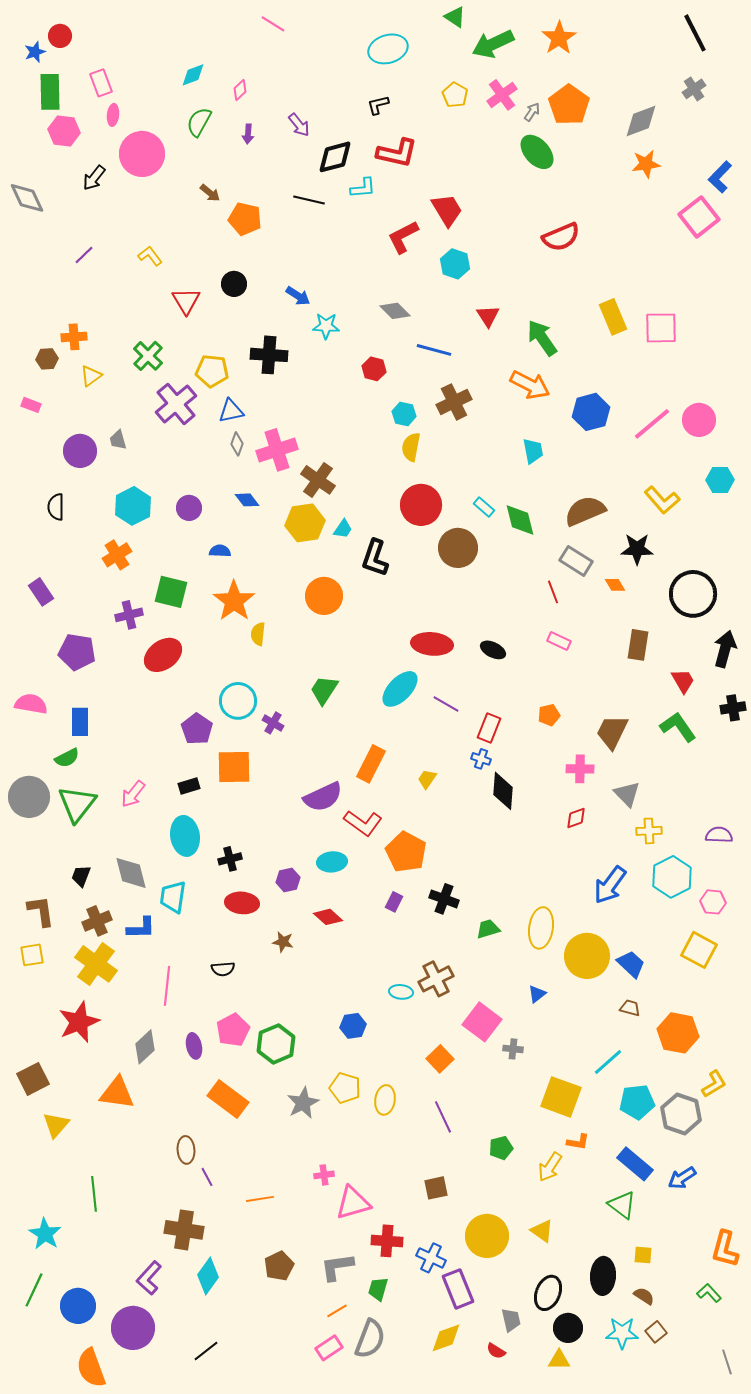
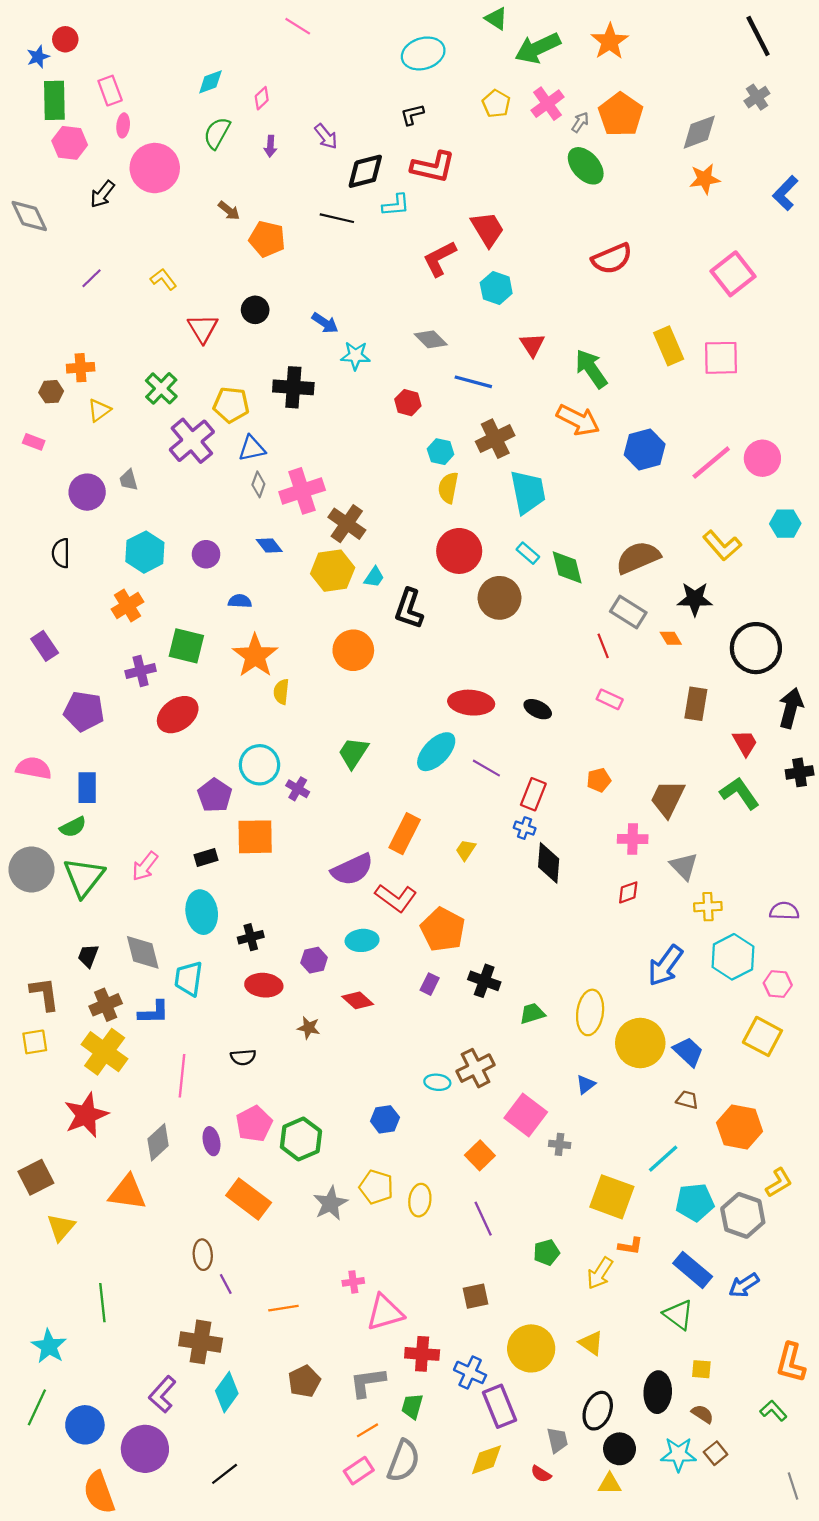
pink square: (699, 217) -> (733, 274), moved
cyan trapezoid: (533, 451) -> (528, 492), moved, size x1.6

